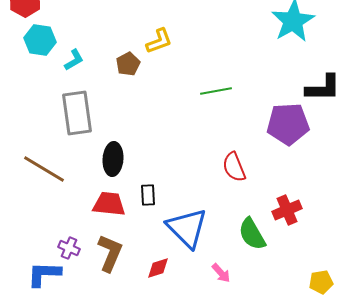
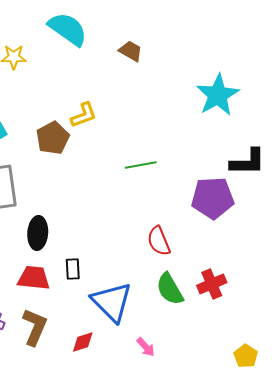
brown pentagon: (128, 64) -> (53, 138), size x1.4
green semicircle: (252, 234) -> (170, 289), moved
yellow pentagon: (321, 282) -> (246, 356), turned -30

